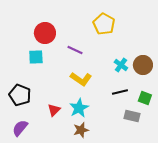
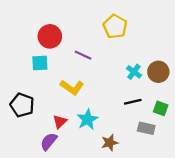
yellow L-shape: (81, 79) -> (72, 87), moved
purple semicircle: (20, 128) -> (49, 142), moved
brown star: (81, 130) -> (110, 143), moved

